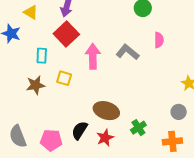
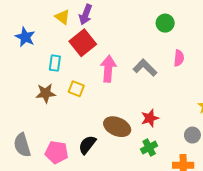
yellow triangle: (31, 12) -> (62, 17), moved
red star: (105, 138) -> (150, 118), moved

